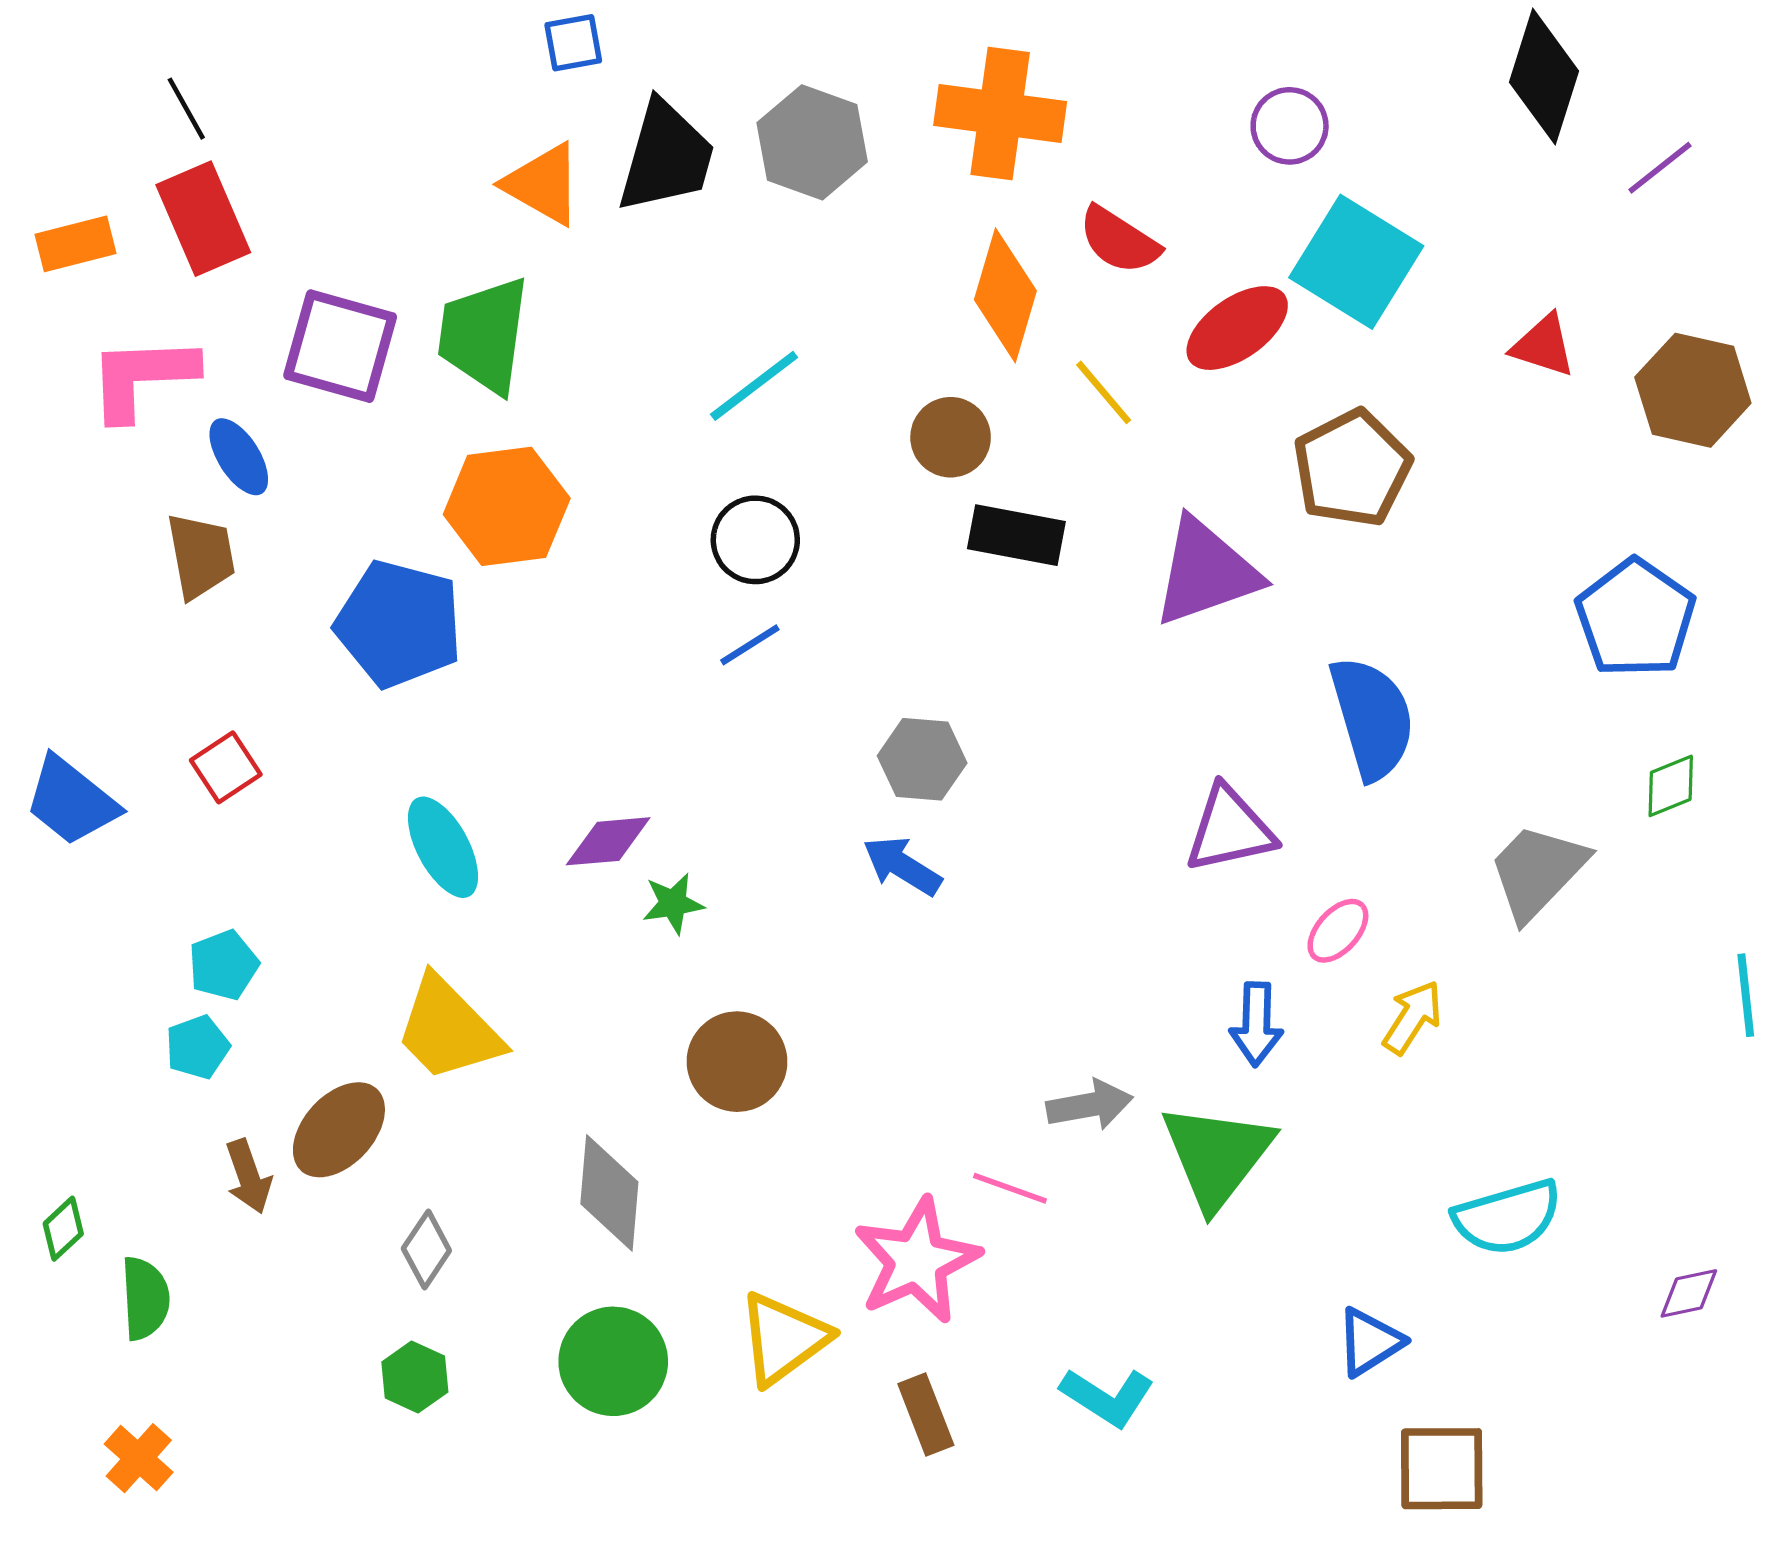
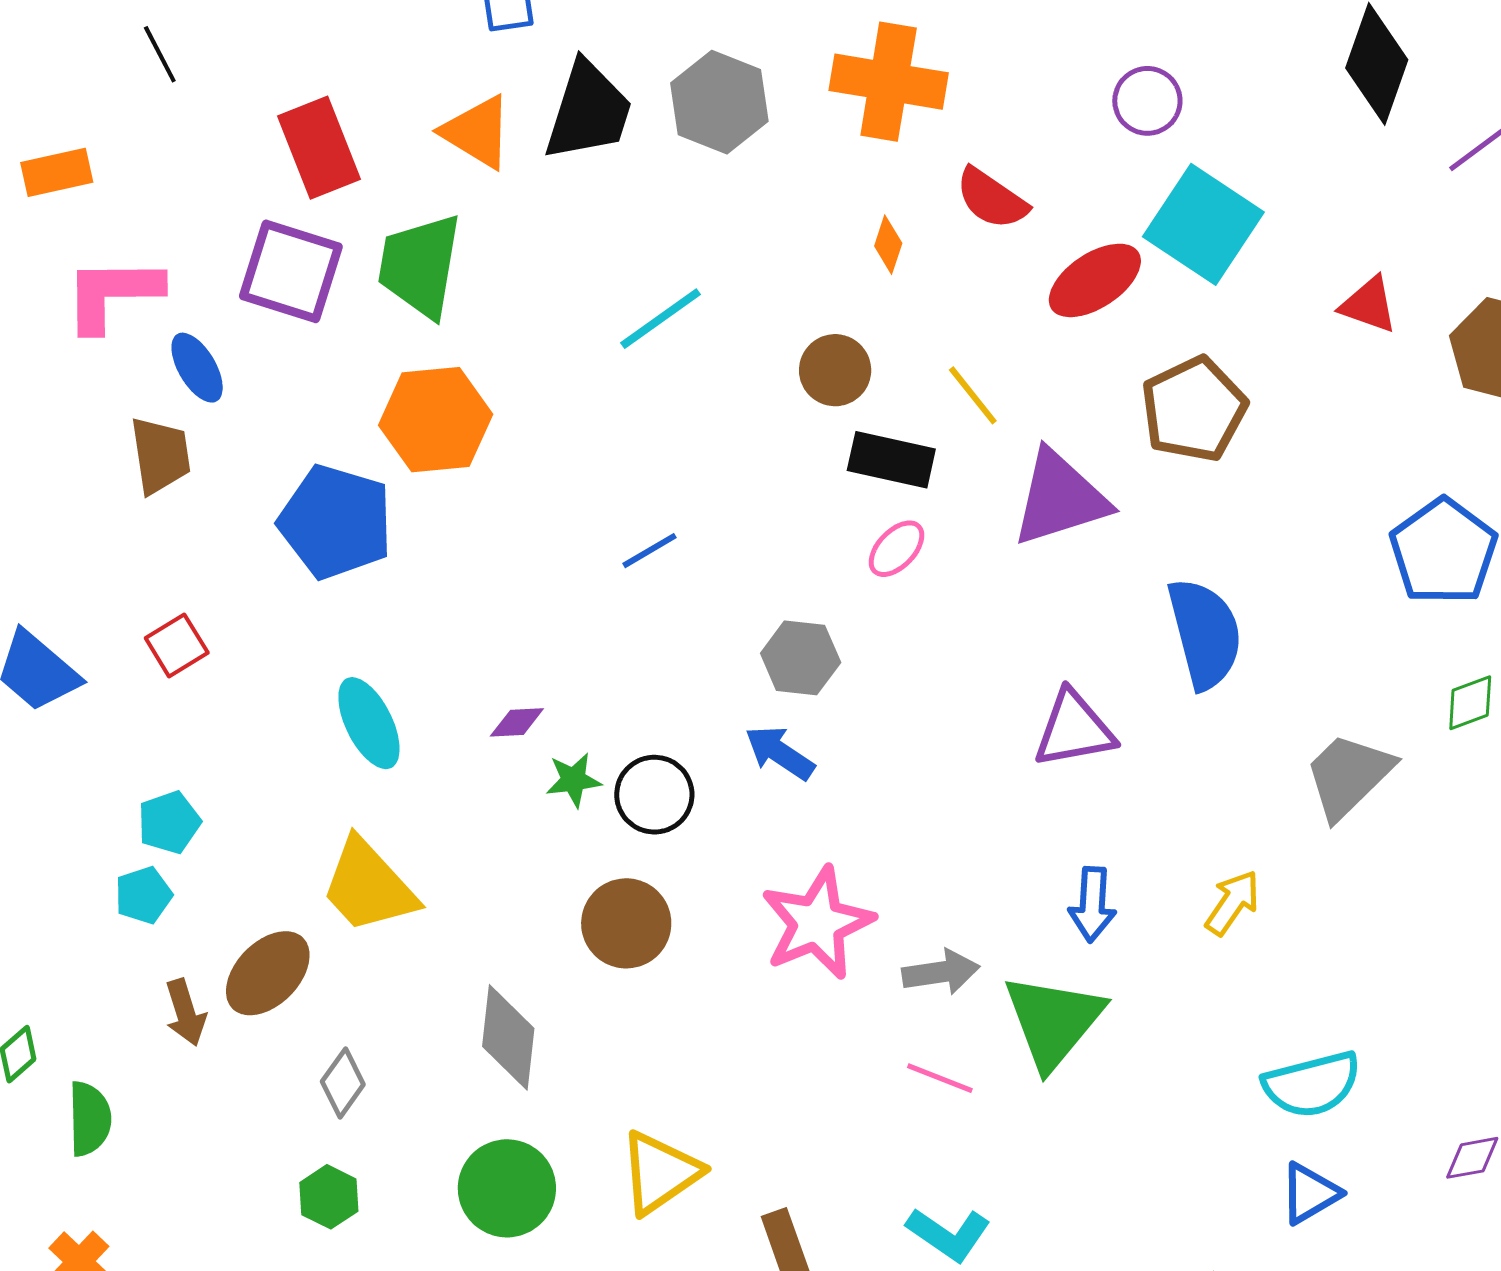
red rectangle: (203, 219) -> (319, 148), moved
orange diamond: (1005, 295) -> (888, 245), size x0.5
yellow line: (1104, 392) -> (973, 395), moved
black circle: (755, 540) -> (654, 795), moved
purple diamond: (608, 841) -> (517, 722), size x0.7
pink ellipse: (1338, 931) -> (897, 549), moved
pink line: (1010, 1188) -> (940, 1078), moved
pink star: (917, 1261) -> (817, 923), moved
blue triangle: (1370, 1342) -> (1310, 1193), moved

